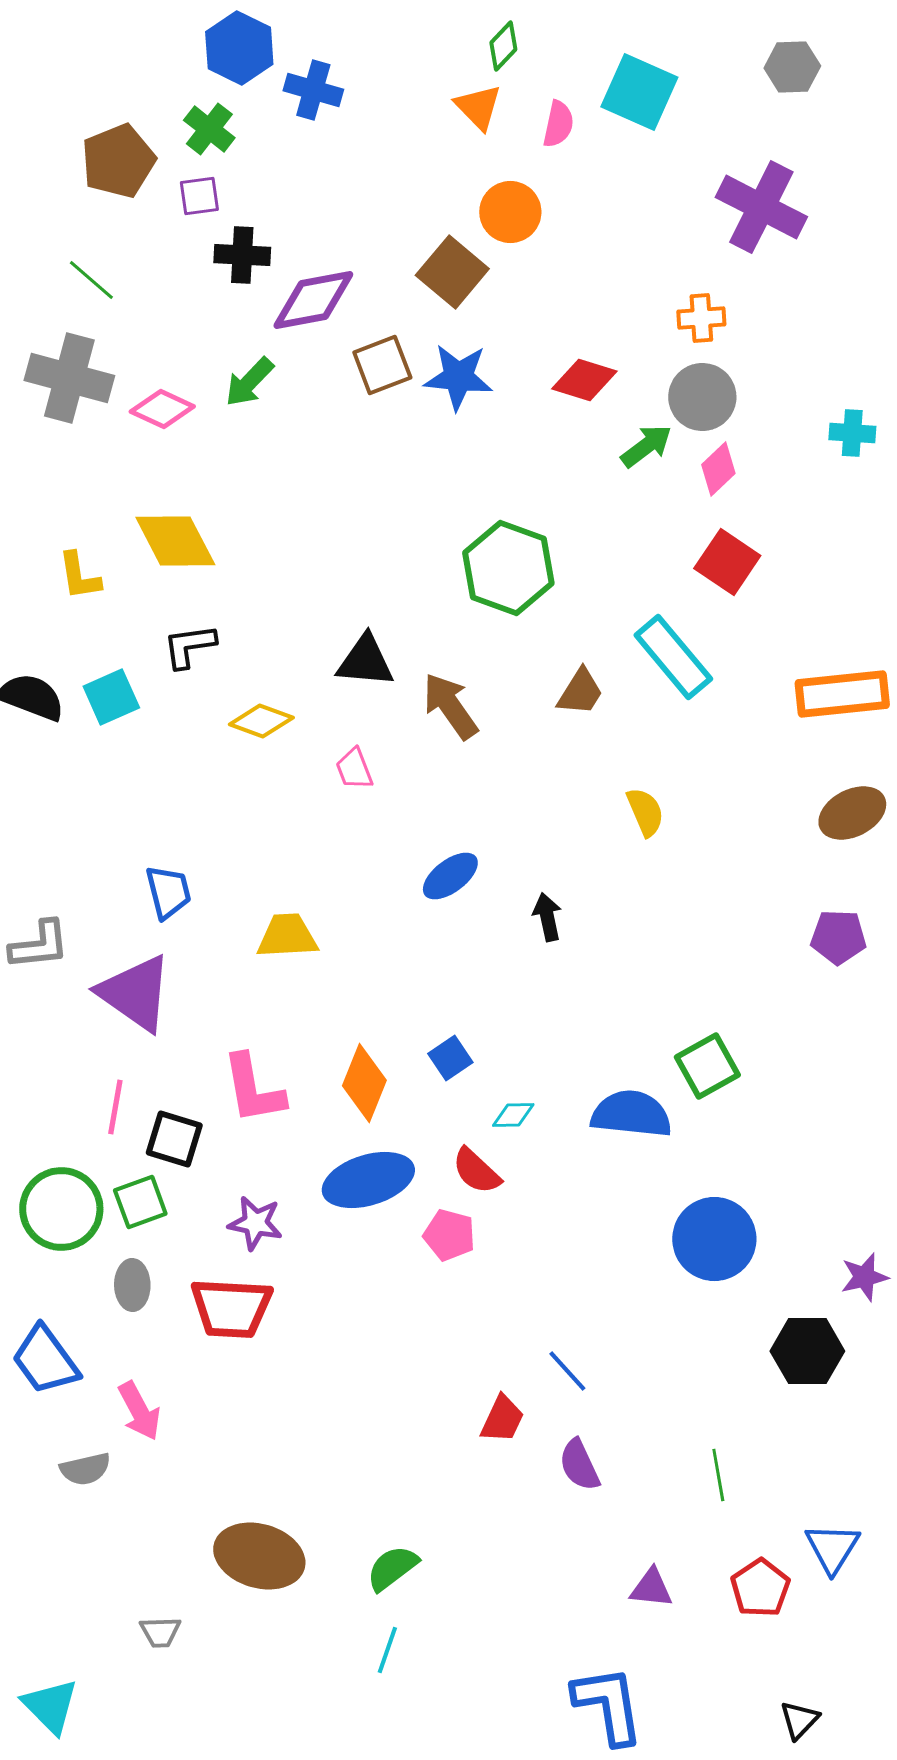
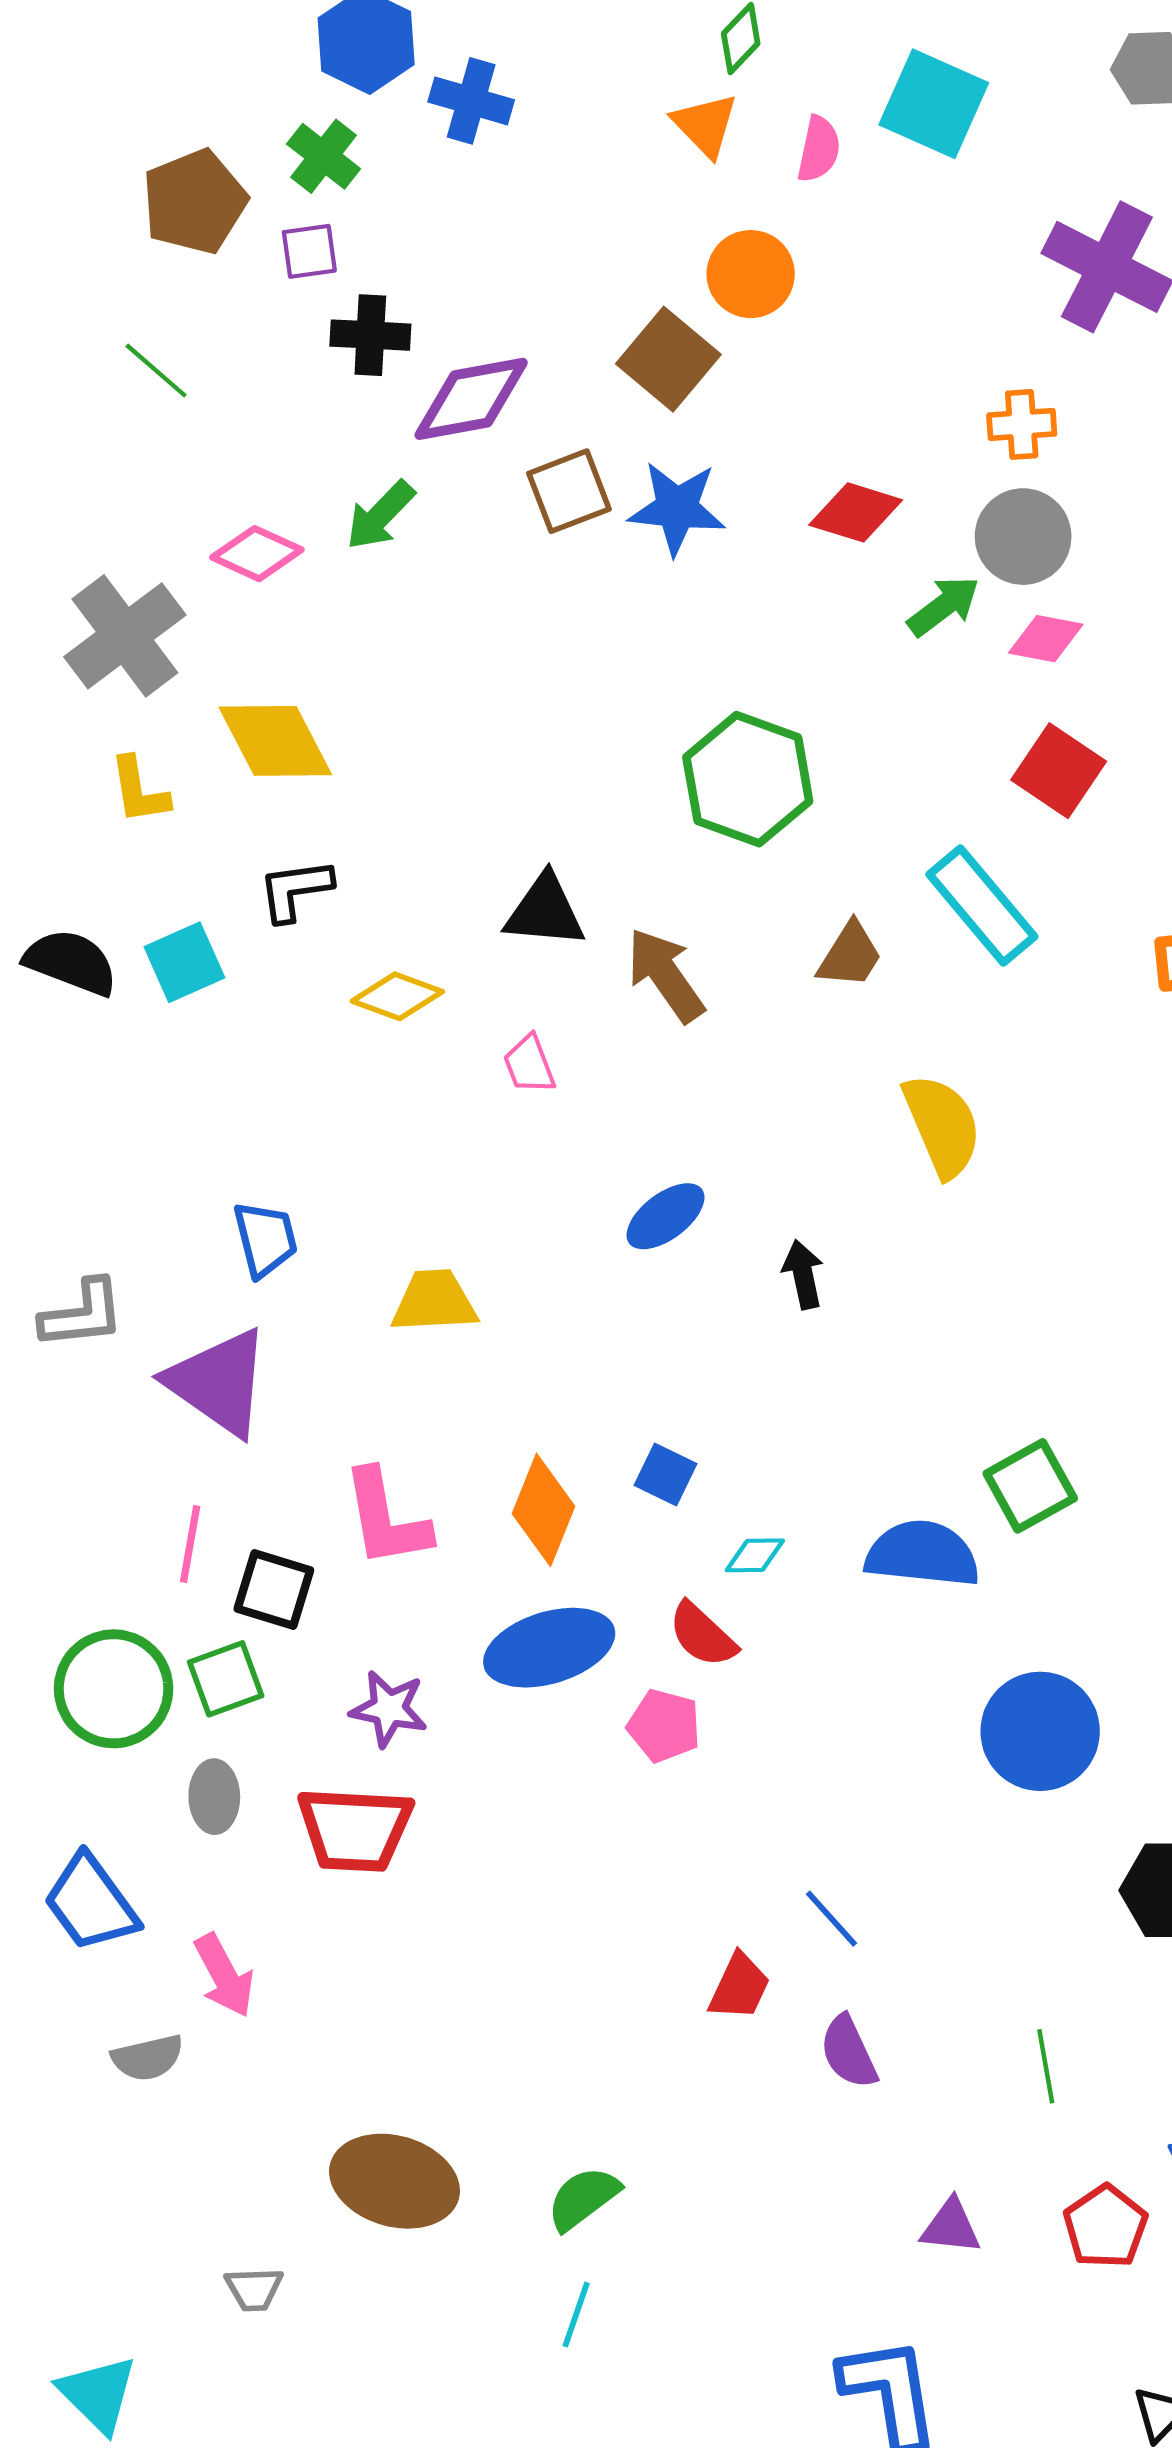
gray cross: (69, 378) -> (125, 636), moved, turned 38
pink diamond: (718, 469) -> (1046, 639), turned 54
yellow semicircle: (645, 812) -> (942, 1125), size x1.5
blue square: (450, 1058) -> (666, 1475), turned -30

